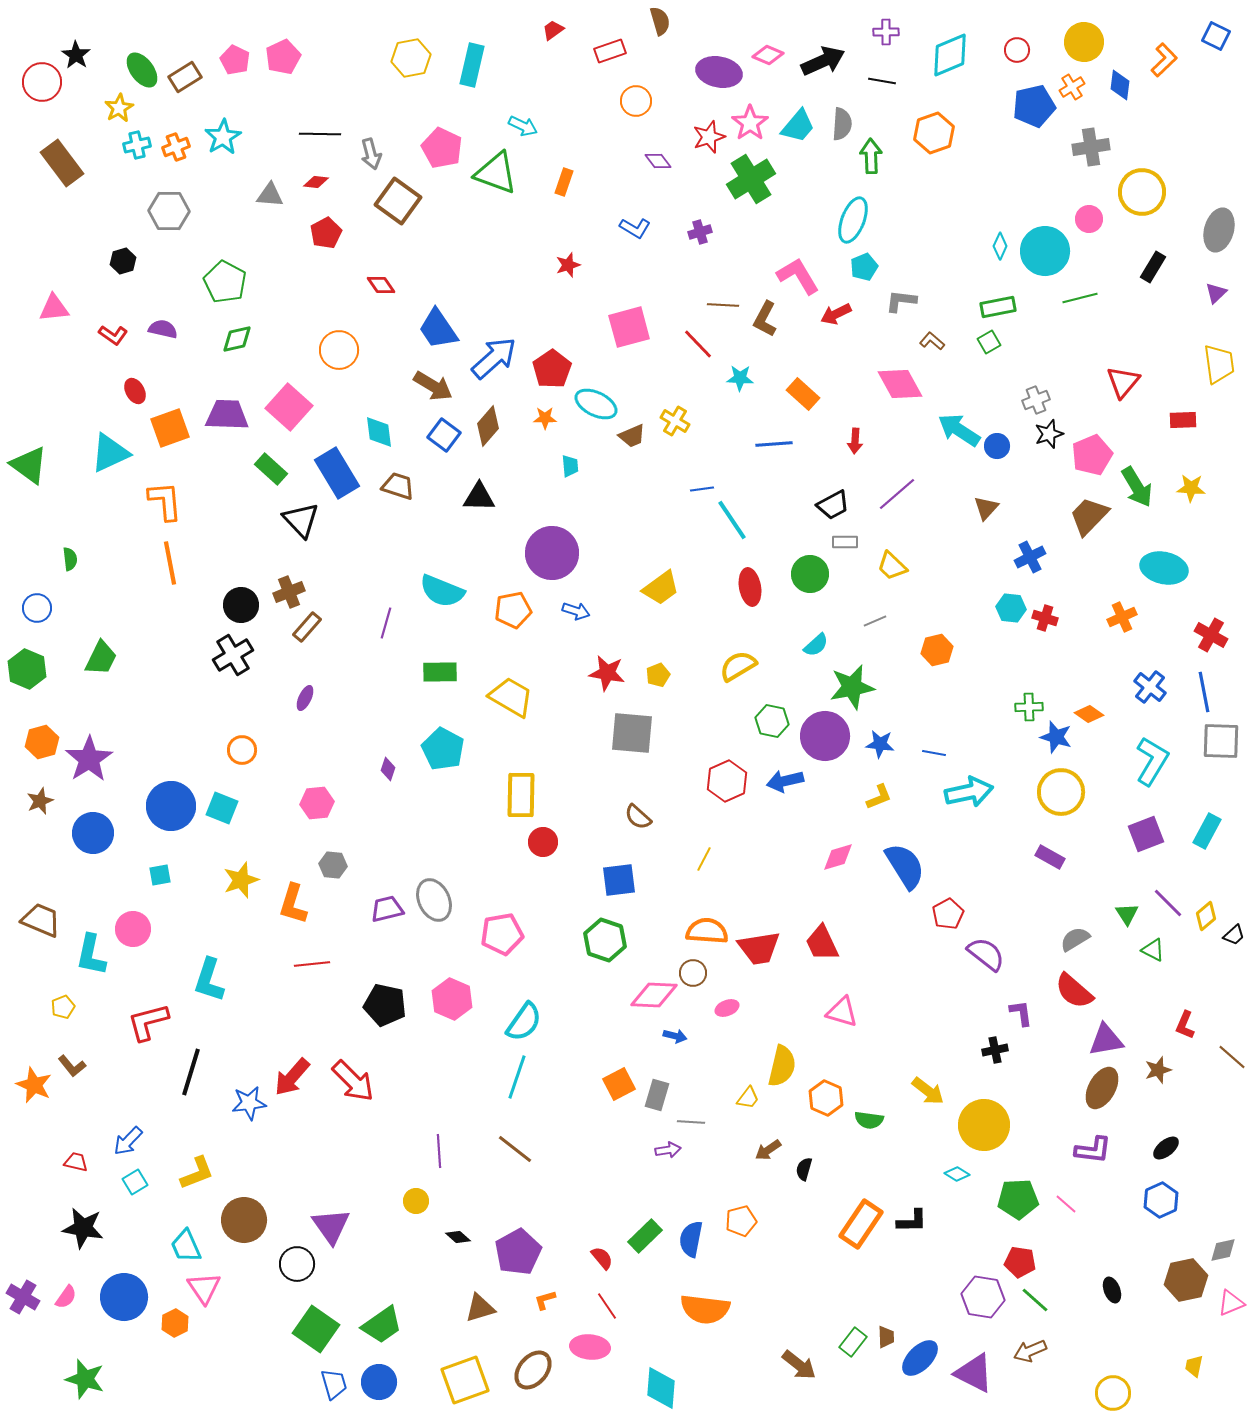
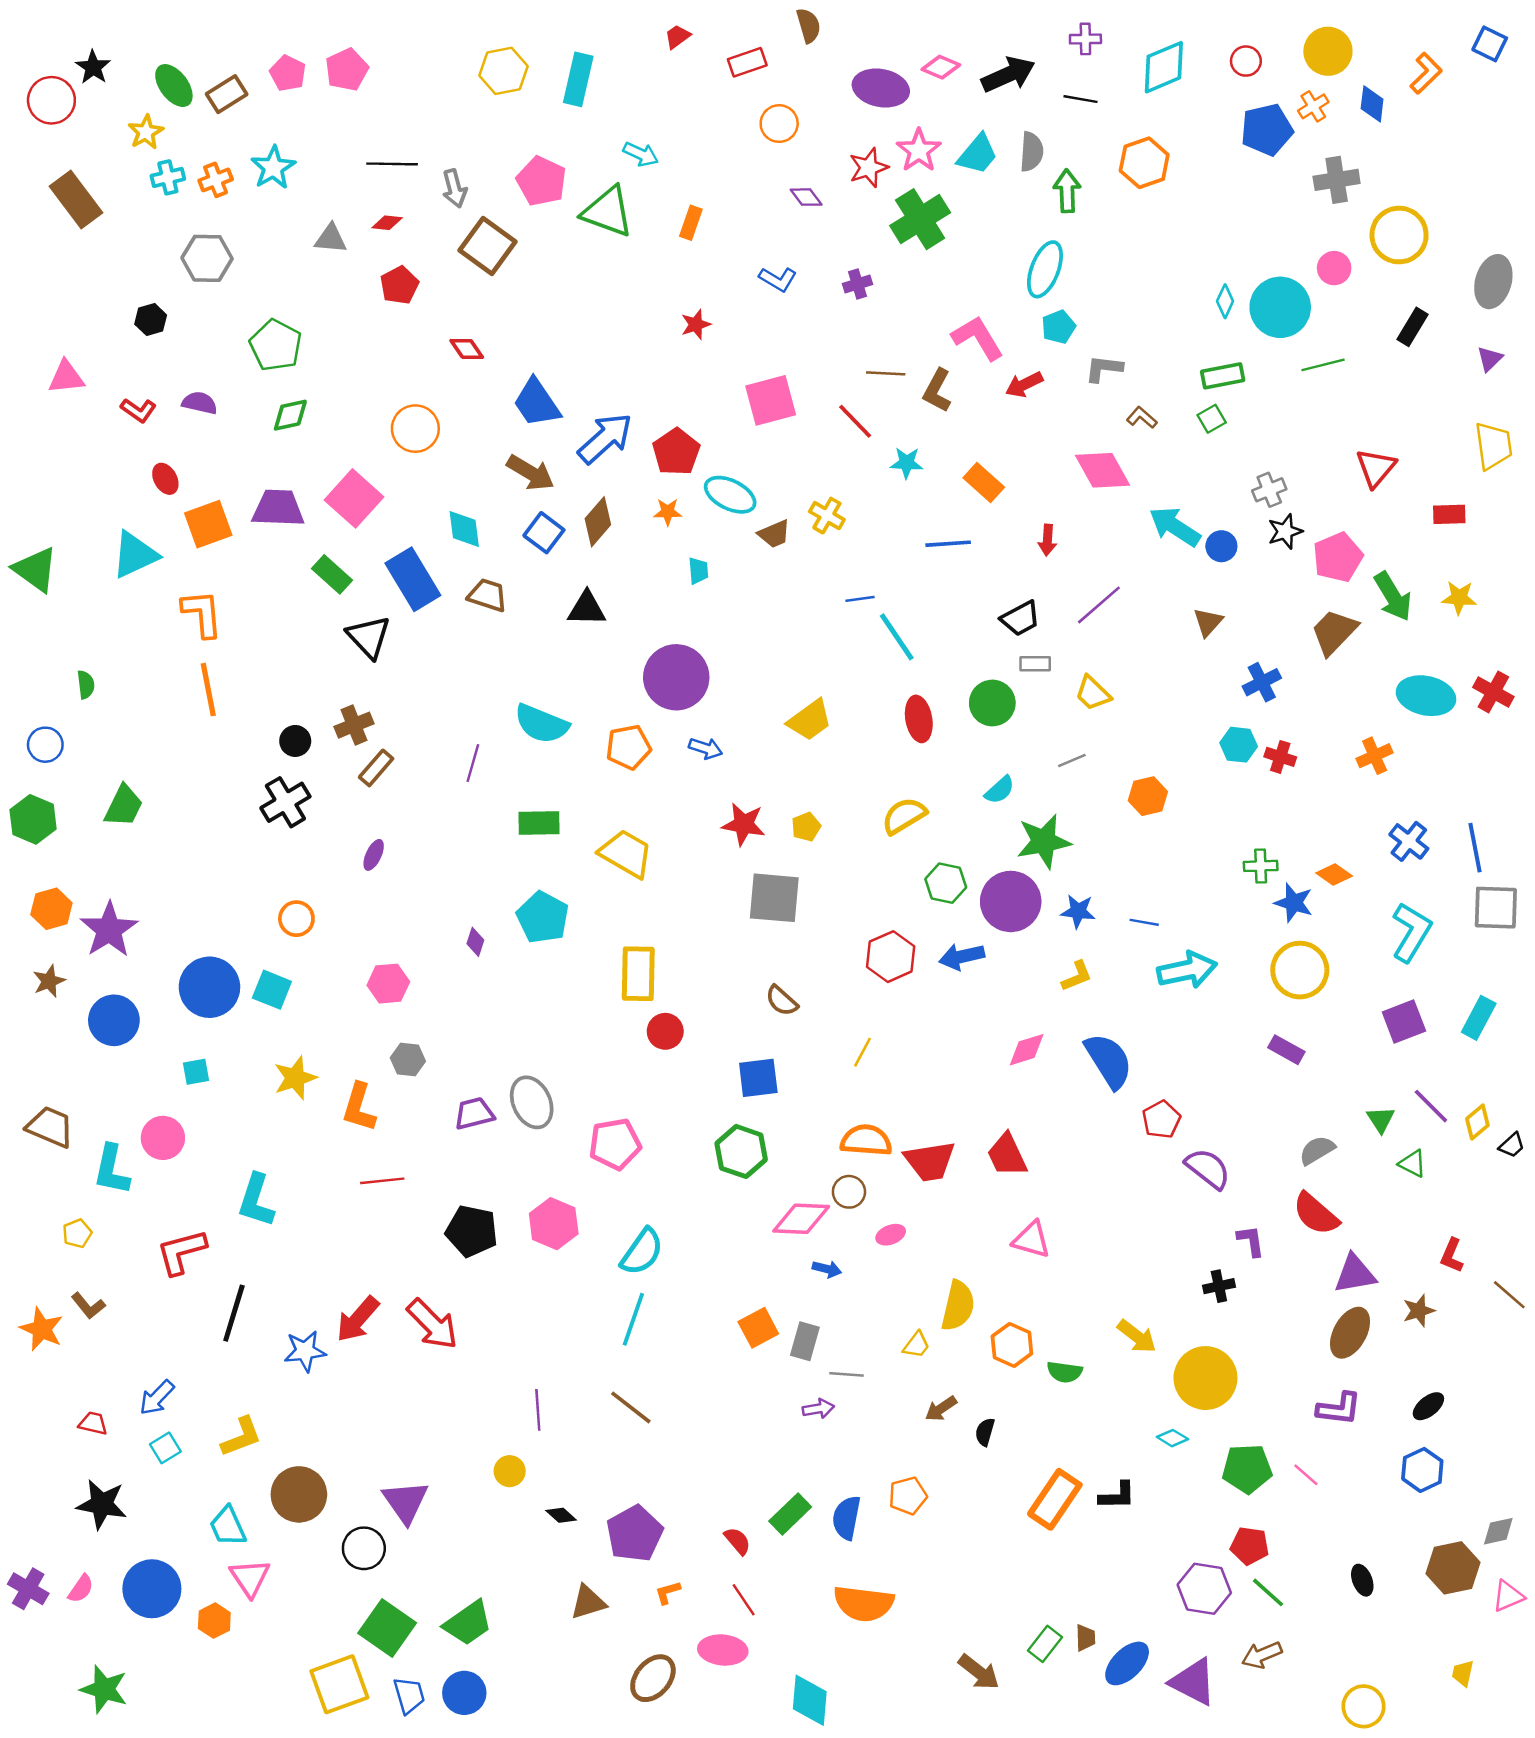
black circle: (241, 605) -> (295, 741), size x0.7
red cross: (1211, 635) -> (1493, 692), moved
yellow square: (465, 1380) -> (339, 1684), moved

